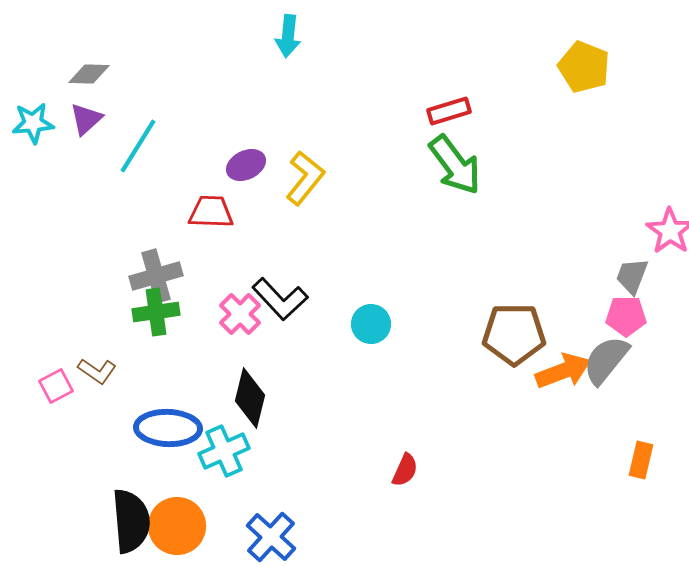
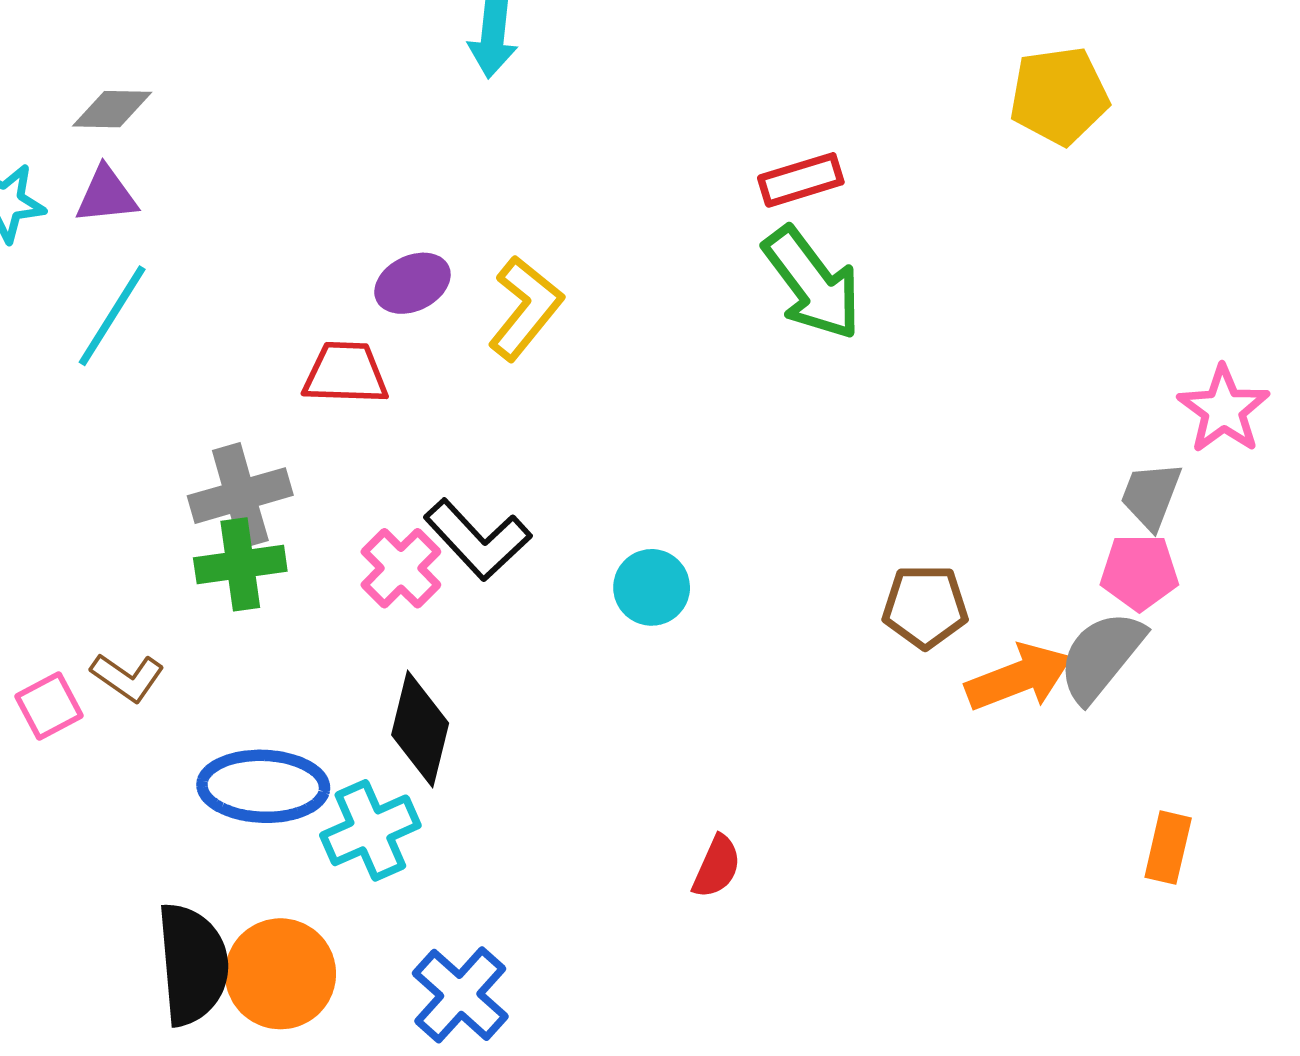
yellow pentagon: (584, 67) -> (1059, 96), turned -30
purple triangle: (86, 119) -> (106, 195), turned 36
cyan line: (138, 146) -> (112, 316), moved
brown pentagon: (514, 334) -> (925, 607), size x0.7

